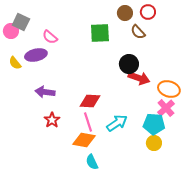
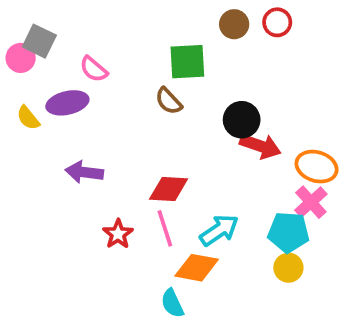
brown semicircle: (138, 32) -> (169, 101), moved
red star: (52, 120) -> (118, 234), moved
orange diamond: (84, 140) -> (197, 268), moved

